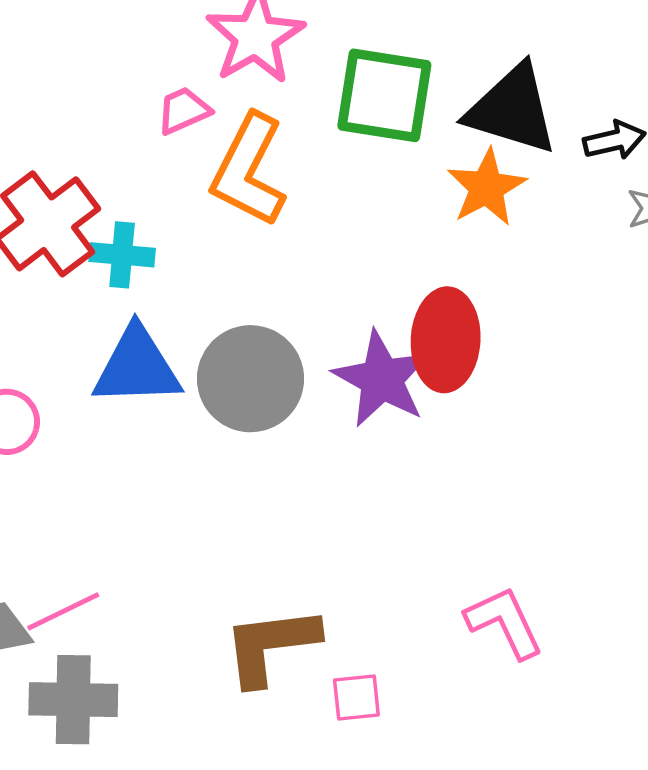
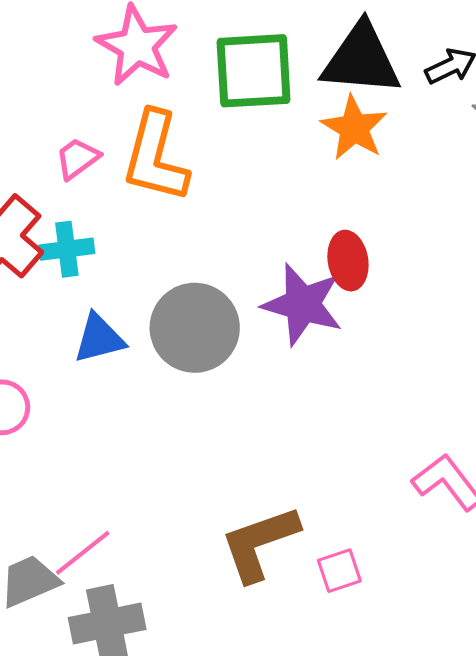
pink trapezoid: (183, 111) -> (77, 158), moved
red ellipse: (446, 340) -> (348, 261), size x0.7
blue triangle: (137, 367) -> (99, 338), size x0.7

